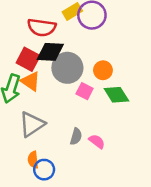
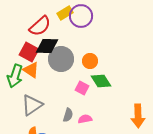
red semicircle: (42, 27) -> (40, 26), turned -50
pink square: (85, 91) -> (82, 88), moved
pink semicircle: (97, 141) -> (85, 119), turned -48

